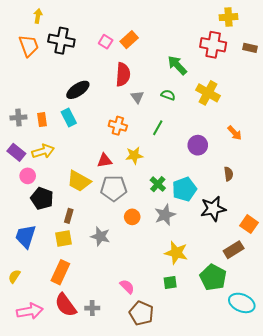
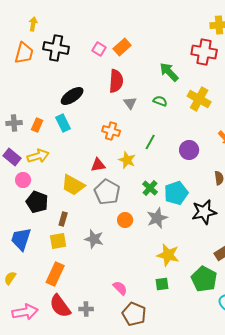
orange trapezoid: (29, 46) -> (24, 53), turned 35
orange rectangle: (42, 120) -> (37, 125), turned 32
green line: (158, 128) -> (150, 142), moved
yellow star: (134, 155) -> (127, 160), turned 30
gray pentagon: (114, 188) -> (107, 192), turned 30

